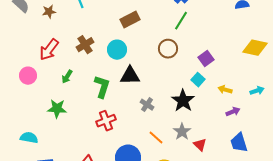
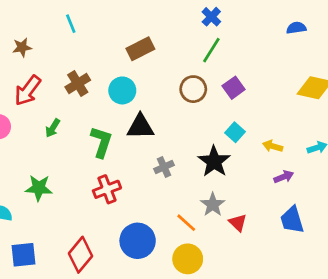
brown star: (49, 12) -> (22, 47), moved
purple square: (206, 59) -> (234, 88), moved
gray cross: (147, 105) -> (164, 167), turned 32
green star: (57, 109) -> (39, 188), moved
orange line: (156, 138) -> (186, 223), moved

